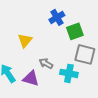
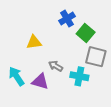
green square: (75, 31) -> (86, 33), turned -30
yellow triangle: (25, 40) -> (34, 42), turned 42

